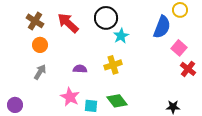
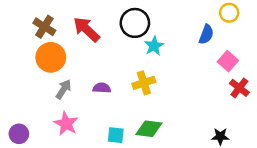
blue semicircle: (162, 27) -> (206, 34), size x0.7
orange circle: (40, 45) -> (51, 57), size x1.5
gray arrow: (40, 72) -> (64, 89), moved
pink star: (70, 97) -> (66, 124), moved
green diamond: (117, 101) -> (149, 129), turned -45

